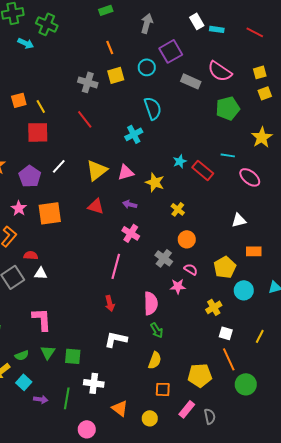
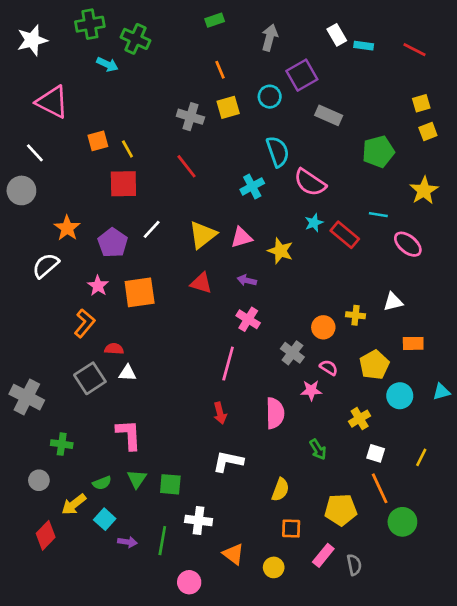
pink semicircle: (220, 71) -> (310, 182), moved
yellow cross: (178, 209) -> (355, 315), moved, turned -32
green arrow: (157, 330) -> (318, 449), moved

